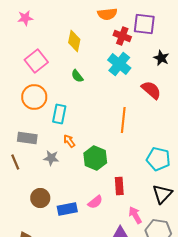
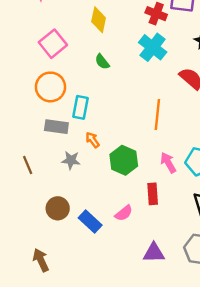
gray rectangle: (27, 138) -> (56, 127), moved
blue rectangle: (67, 209) -> (90, 222), turned 54
pink arrow: (135, 215) -> (168, 163), moved

